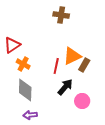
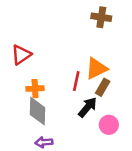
brown cross: (61, 15) -> (101, 17), moved
orange cross: (23, 64) -> (35, 89), moved, turned -32
brown rectangle: (84, 65) -> (103, 87), moved

